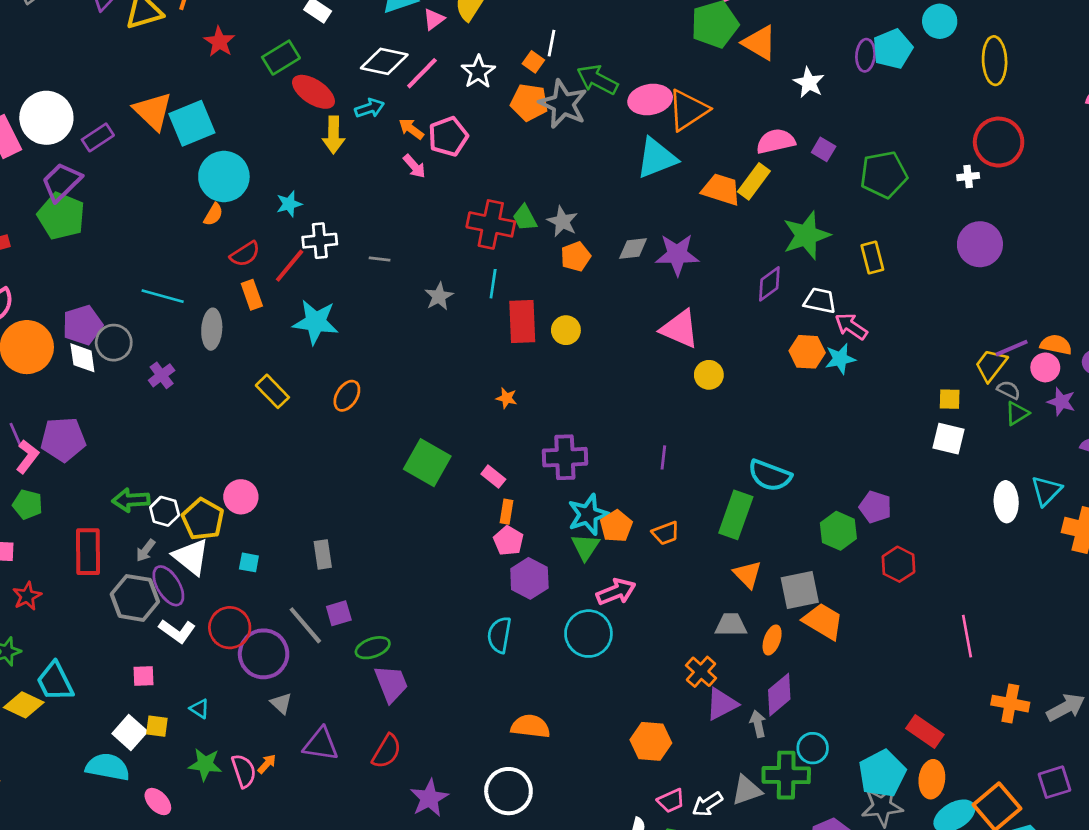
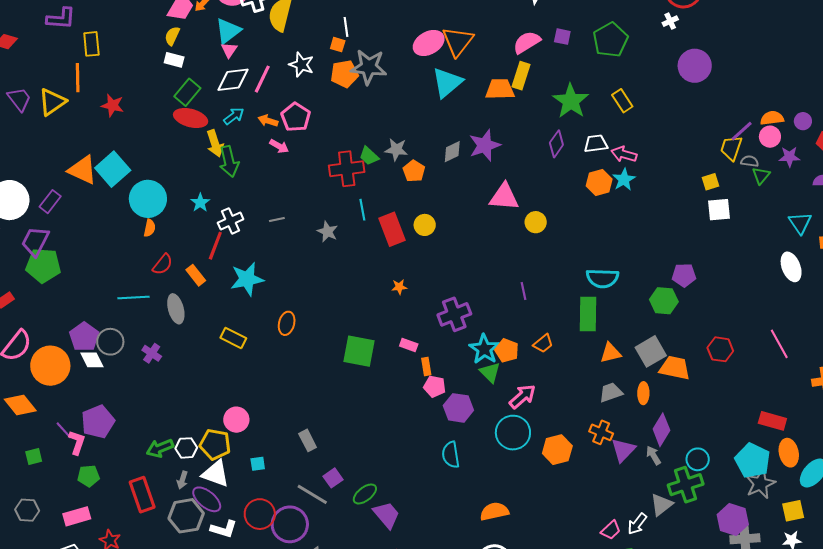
pink triangle: (434, 19) -> (229, 50), moved
green rectangle: (281, 58) -> (187, 92), moved
green arrow: (597, 80) -> (229, 161), moved, turned -112
red semicircle: (245, 254) -> (163, 264), moved
white ellipse: (1006, 502) -> (791, 267), moved
red hexagon: (898, 564) -> (720, 349), moved
orange triangle: (748, 574) -> (611, 353), turned -40
orange hexagon: (651, 741) -> (557, 450), moved

